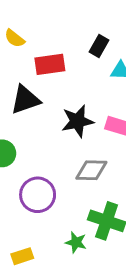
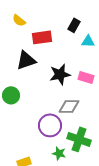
purple circle: (38, 195) -> (50, 125), moved

